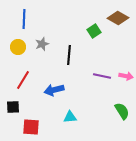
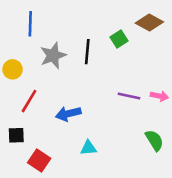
gray star: (42, 44) -> (53, 55), size x1.5
yellow circle: (18, 47) -> (13, 69), moved
black line: (69, 55) -> (87, 52), moved
red square: (31, 127) -> (39, 161), turned 30

